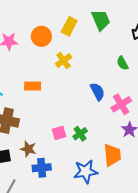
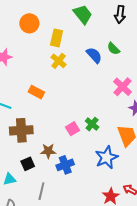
yellow rectangle: (69, 26) -> (57, 38), moved
orange circle: (41, 36) -> (29, 23), moved
orange rectangle: (33, 86) -> (36, 92), turned 42
blue semicircle: (97, 92) -> (94, 55), moved

